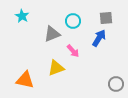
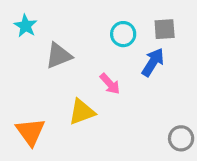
cyan circle: (73, 21) -> (123, 34), moved
gray triangle: (52, 34) -> (59, 56), moved
orange triangle: (25, 80) -> (30, 132), turned 42

